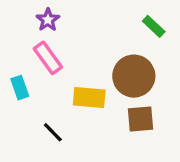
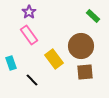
cyan rectangle: (20, 88) -> (11, 63), moved
yellow rectangle: (89, 98) -> (54, 59), turned 48

